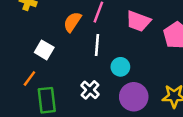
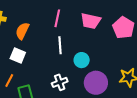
orange semicircle: (72, 22) -> (22, 31), moved
white cross: (90, 90) -> (60, 82), turned 35

